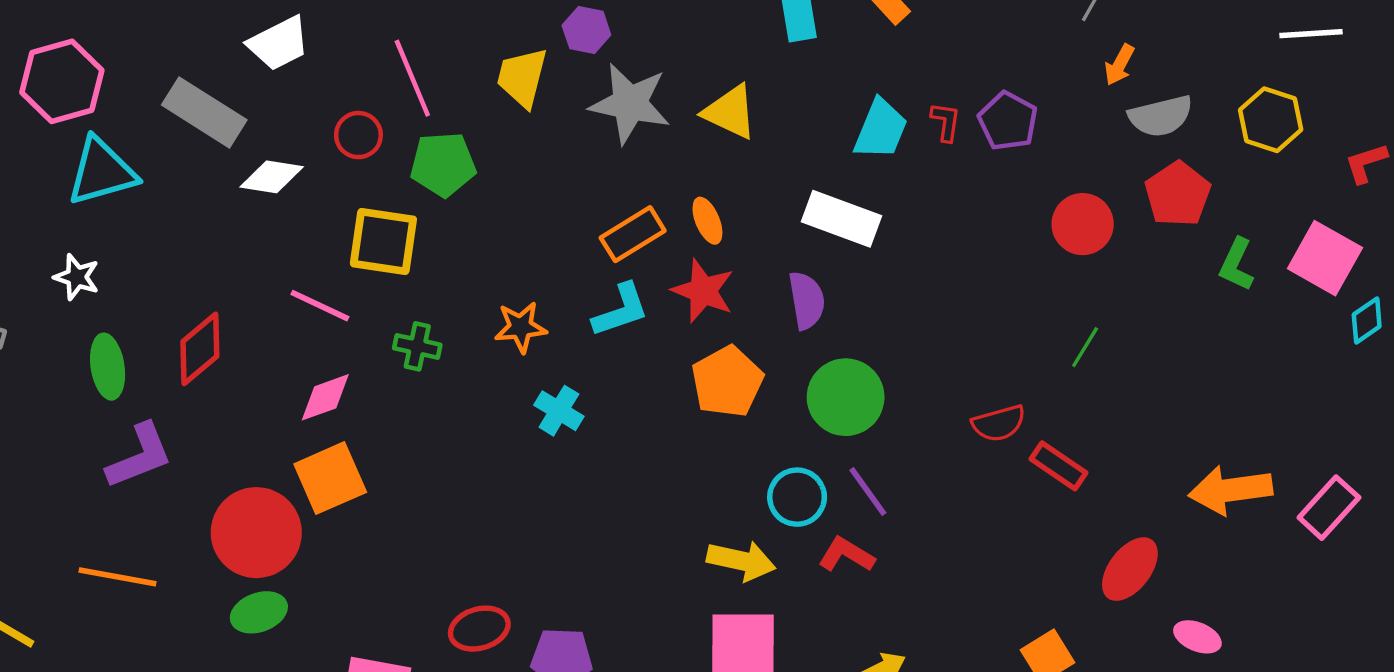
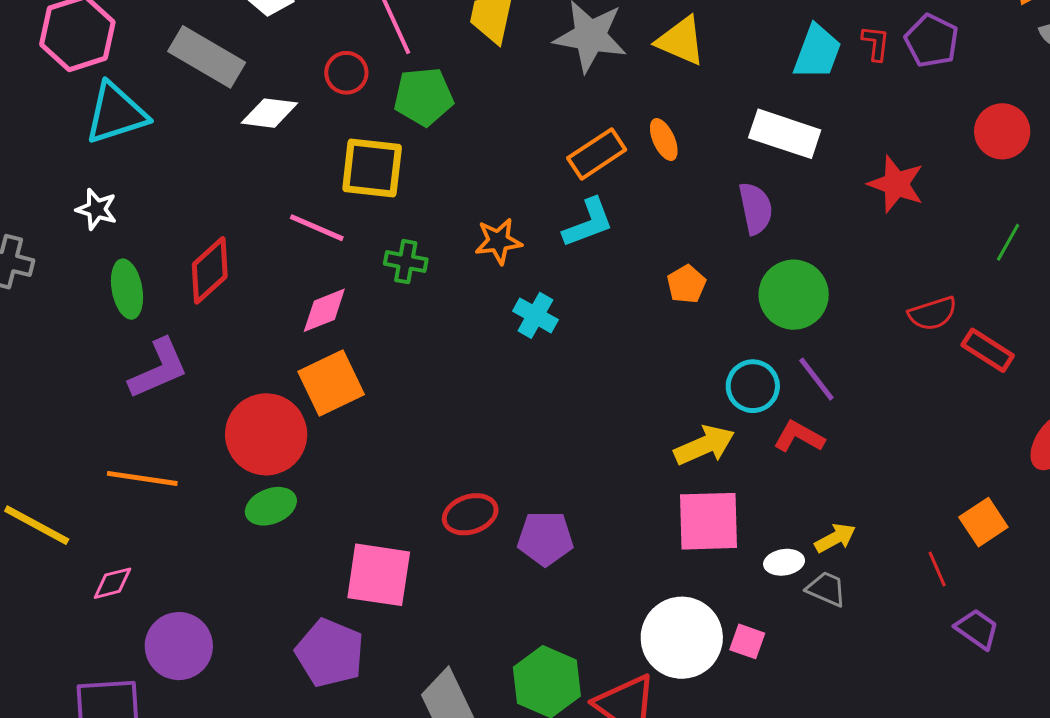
red star: (703, 291) -> (896, 184), moved
orange pentagon: (727, 382) -> (686, 284), size x0.6
yellow arrow: (741, 561) -> (704, 445), turned -34

